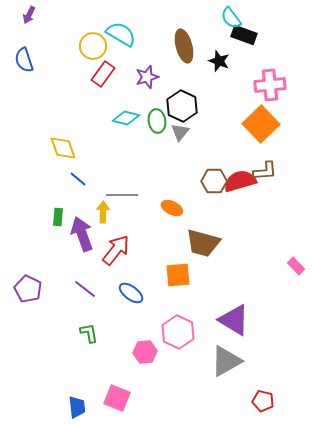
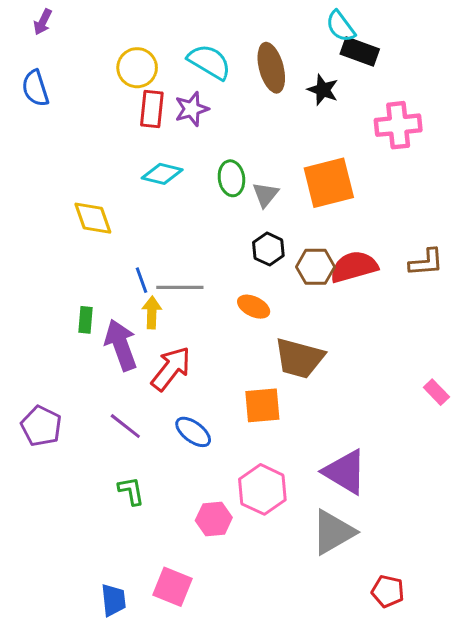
cyan semicircle: (121, 34) -> (209, 62), moved
red rectangle: (103, 74) -> (152, 109), turned -30
purple star: (147, 77) -> (192, 109), moved
black hexagon: (182, 106) -> (268, 249), moved, size x0.7
cyan diamond: (126, 118) -> (162, 174), moved
orange square: (261, 124) -> (329, 183), moved, turned 30
brown L-shape: (265, 171) -> (426, 262), moved
blue line: (78, 179) -> (142, 280), moved, turned 30

